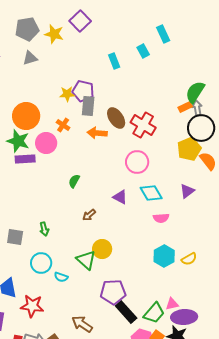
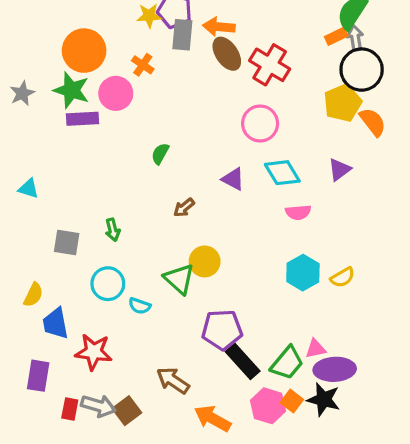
orange arrow: (97, 133) -> (219, 27), moved

